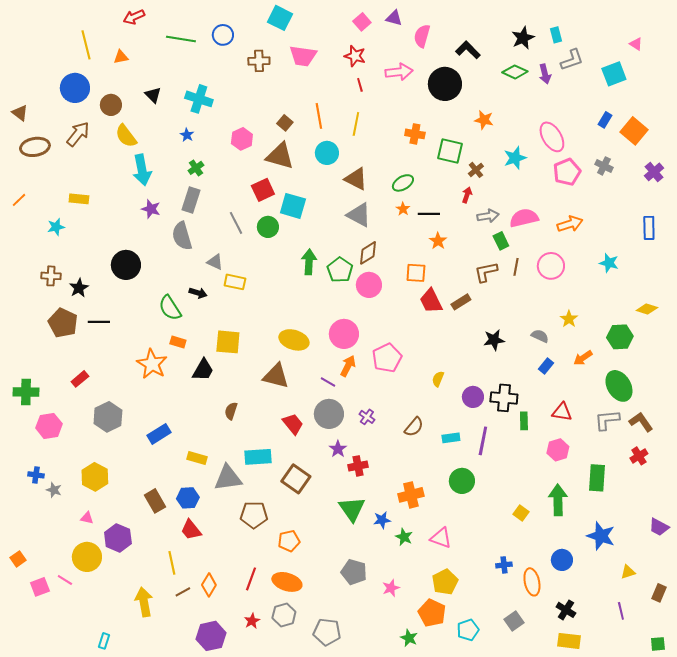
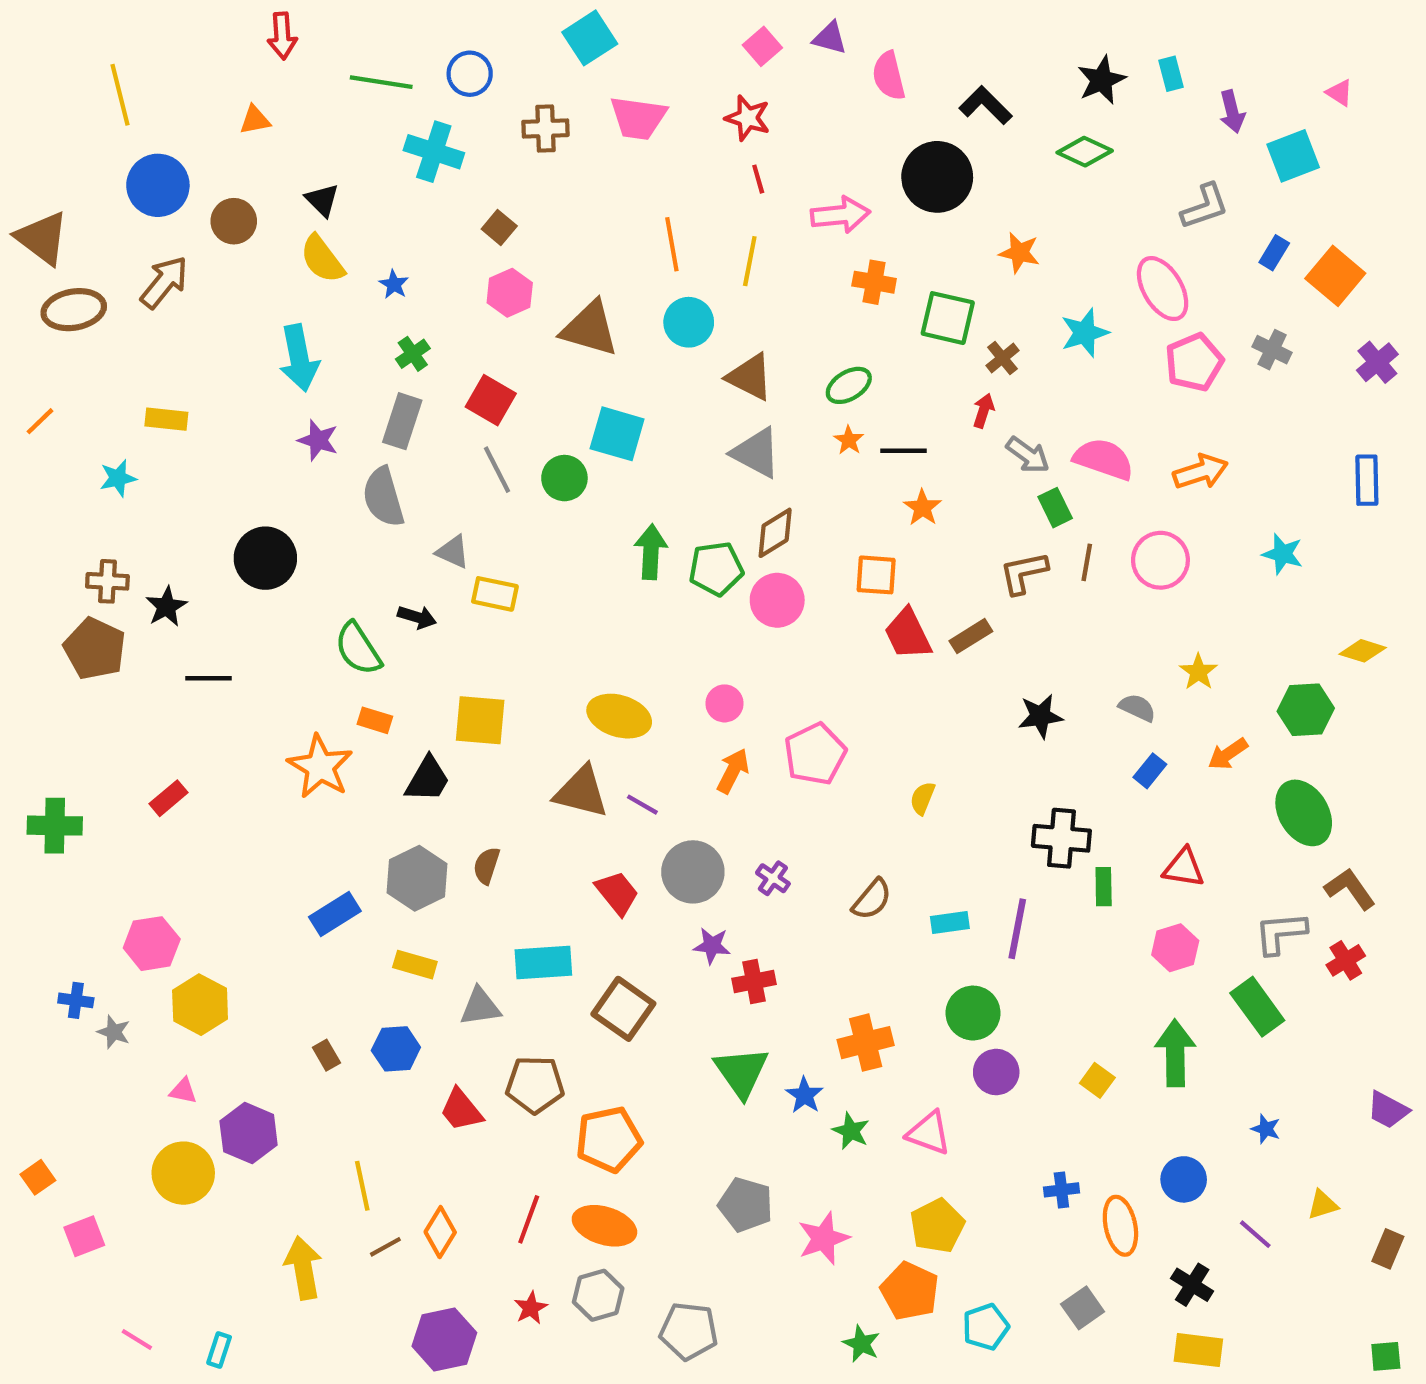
red arrow: (134, 17) -> (282, 36), turned -70
cyan square: (280, 18) -> (590, 38), turned 30
pink semicircle: (422, 36) -> (889, 76), turned -30
yellow line: (86, 45) -> (120, 95), moved
gray L-shape: (572, 60) -> (1205, 206), moved
pink arrow: (399, 72) -> (840, 215), moved
purple arrow: (545, 74) -> (1232, 112), moved
cyan cross: (199, 99) -> (434, 152), moved
brown triangle: (20, 113) -> (42, 238), size x1.6
brown square: (285, 123) -> (499, 227), moved
yellow semicircle: (126, 136) -> (322, 259), moved
red square: (263, 190) -> (491, 400), moved, turned -35
gray arrow: (488, 216) -> (1028, 455), turned 45
pink semicircle: (524, 218) -> (1104, 459), turned 32
green pentagon: (340, 270) -> (716, 569), turned 30
brown pentagon: (63, 323) -> (95, 649), moved
pink circle: (344, 334) -> (724, 703), size x0.6
purple line: (328, 382) -> (642, 805), moved
purple circle: (473, 397) -> (996, 1072), moved
gray hexagon: (108, 417) -> (417, 878), moved
gray L-shape: (607, 420) -> (1281, 933), moved
pink hexagon: (49, 426) -> (152, 944), moved
purple star: (338, 449) -> (712, 946), turned -30
gray triangle: (228, 478) -> (480, 1007), size x0.7
green rectangle: (597, 478) -> (1257, 1007), turned -40
brown rectangle: (155, 501) -> (326, 1055), size x0.6
blue star: (382, 520) -> (805, 1095), turned -30
red trapezoid: (191, 530) -> (461, 1110), moved
blue star: (601, 536) -> (1266, 1129), size x0.5
orange pentagon: (289, 541) -> (609, 1139), size x1.4
pink line: (65, 580) -> (137, 1339), moved
pink star: (391, 588) -> (823, 1238), size x1.4
purple line: (621, 611) -> (1255, 1234), moved, turned -36

